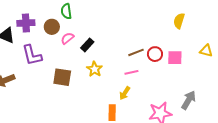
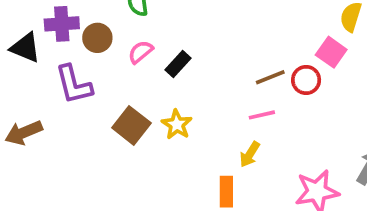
brown circle: (52, 27) -> (97, 38), moved
pink square: (175, 58) -> (331, 52), moved, turned 35
yellow star: (94, 69) -> (177, 124), moved
brown square: (62, 77) -> (131, 125), turned 30

